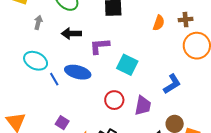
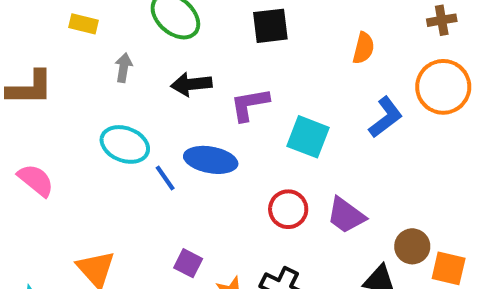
brown cross: (186, 20) -> (442, 20), moved
blue L-shape: (172, 84) -> (386, 117), moved
purple trapezoid: (143, 106) -> (346, 215), turned 120

